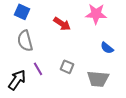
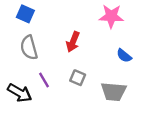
red arrow: (62, 24) -> (73, 42), moved, turned 78
black arrow: (17, 80) -> (20, 93), turned 85

